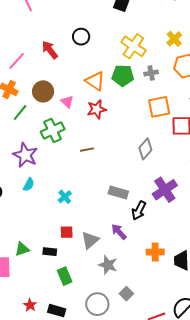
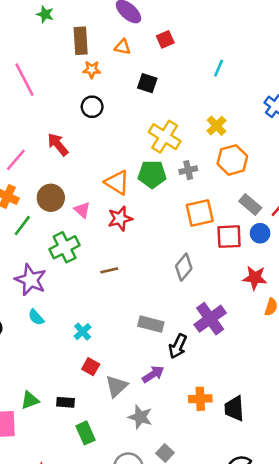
black circle: (81, 37) -> (92, 107), moved
cyan semicircle: (29, 185) -> (36, 317), turned 112
red square: (67, 232) -> (91, 367), moved, turned 32
purple arrow: (119, 232) -> (153, 374), turned 102

